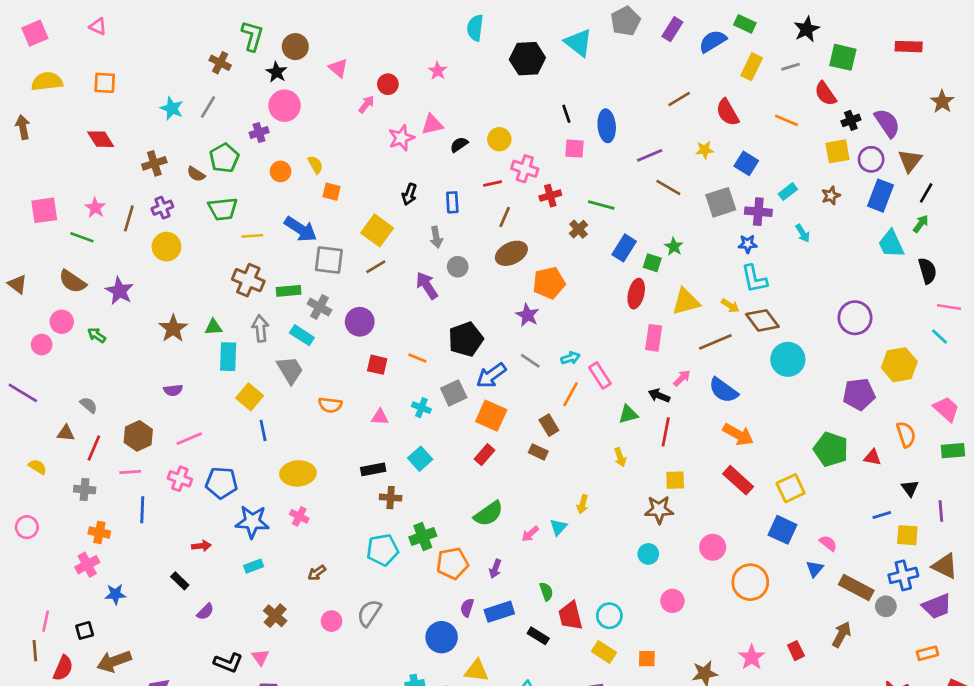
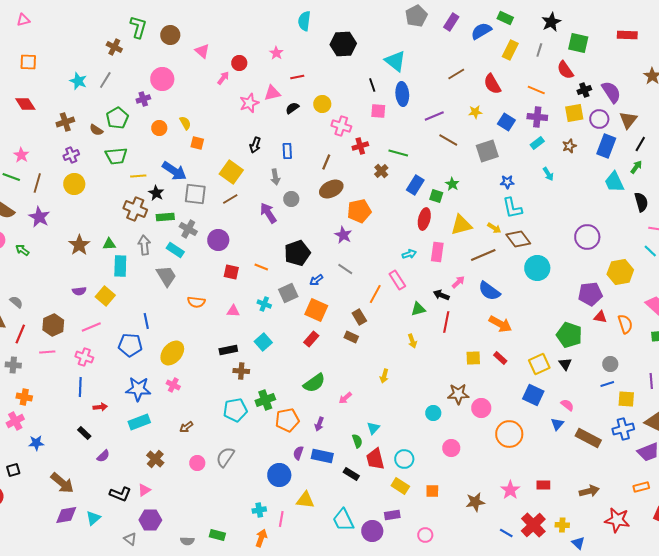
pink triangle: (98, 26) -> (23, 20), turned -40
cyan triangle: (578, 43) -> (395, 61), moved
gray line: (791, 67) -> (539, 50), turned -56
black star: (276, 72) -> (156, 193), moved
red line: (493, 184) -> (297, 77), moved
purple cross: (758, 212) -> (537, 117), moved
brown line: (129, 218) -> (37, 183), moved
cyan arrow: (570, 358) -> (409, 254), moved
blue arrow: (491, 375) -> (316, 280), size x0.6
yellow square: (250, 397) -> (105, 296), moved
red triangle: (872, 457) -> (600, 317), moved
yellow ellipse: (298, 473) -> (172, 353), turned -45
yellow square: (675, 480) -> (473, 358), moved
red rectangle: (738, 480) -> (500, 358), size x0.6
blue pentagon: (221, 483) -> (130, 345), moved
black triangle: (910, 488) -> (565, 364), moved
blue line: (142, 510) -> (80, 387), moved
brown star: (659, 510) -> (458, 394), moved
cyan triangle: (558, 527) -> (373, 428), moved
cyan rectangle: (254, 566) -> (139, 422), size x1.5
gray circle: (886, 606) -> (610, 364), moved
blue rectangle: (499, 612) -> (322, 456), turned 30
brown arrow: (842, 634) -> (589, 491), moved, turned 48
red rectangle: (796, 651) -> (543, 485), turned -64
pink triangle: (260, 657) -> (144, 490), turned 32
brown arrow: (114, 661) -> (62, 483), moved, turned -120

